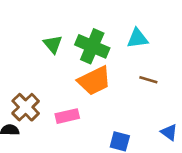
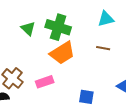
cyan triangle: (137, 38) -> (106, 19), moved

